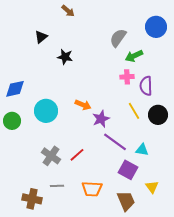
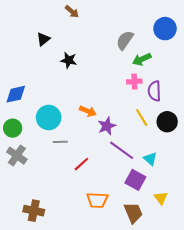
cyan triangle: (142, 150) -> (150, 159), turned 32
gray cross: (51, 156) -> (17, 156), moved
gray line: (57, 186) -> (60, 142), moved

